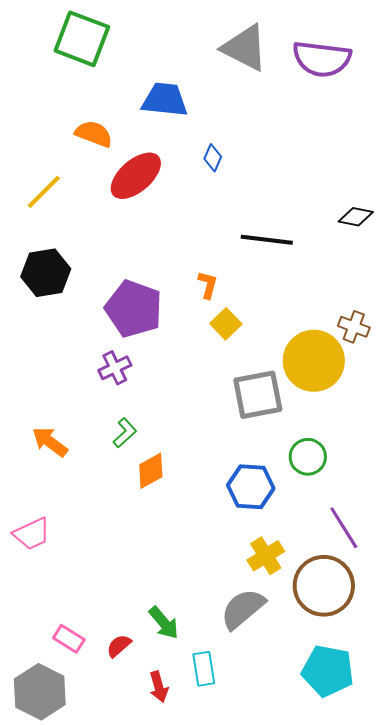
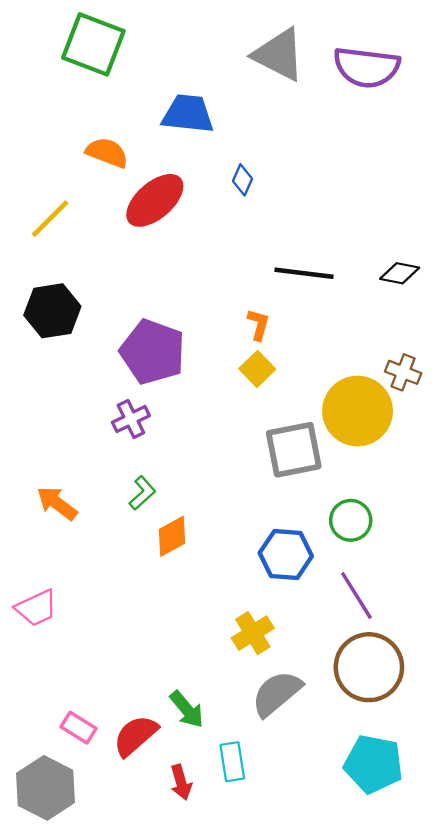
black diamond: (356, 217) -> (400, 273), moved
orange L-shape: (208, 285) -> (258, 324), moved
purple line: (344, 528) -> (356, 595), moved
yellow cross: (266, 556) -> (253, 633), moved
red semicircle: (119, 646) -> (135, 736), size x1.6

